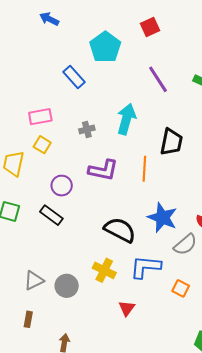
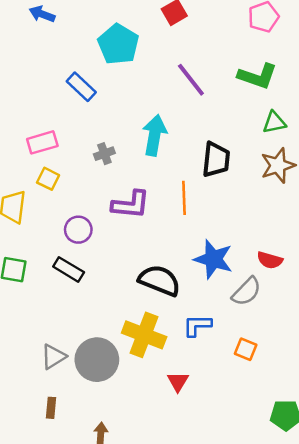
blue L-shape: (145, 267) -> (197, 326), size x0.7
yellow cross: (104, 270) -> (144, 335), size x1.4
gray circle: (67, 286) -> (97, 360), size x1.4

